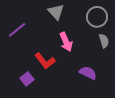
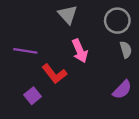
purple line: (17, 30) -> (25, 51), moved, turned 48
purple semicircle: (88, 73) -> (122, 90), moved, turned 108

